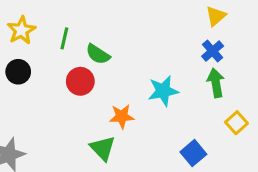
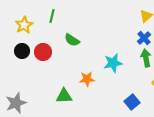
green line: (64, 38) -> (52, 16), moved
red circle: (80, 81) -> (43, 52), moved
green triangle: (103, 148) -> (64, 96), moved, turned -48

